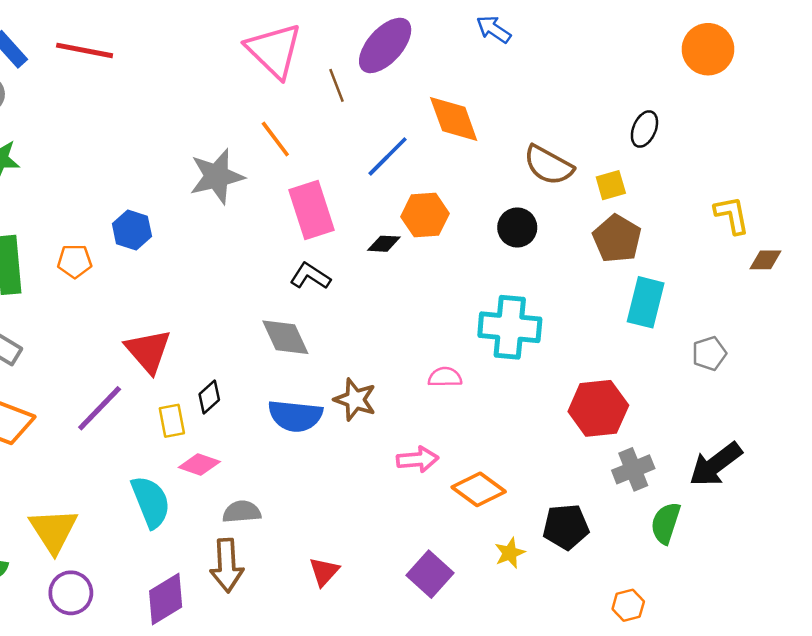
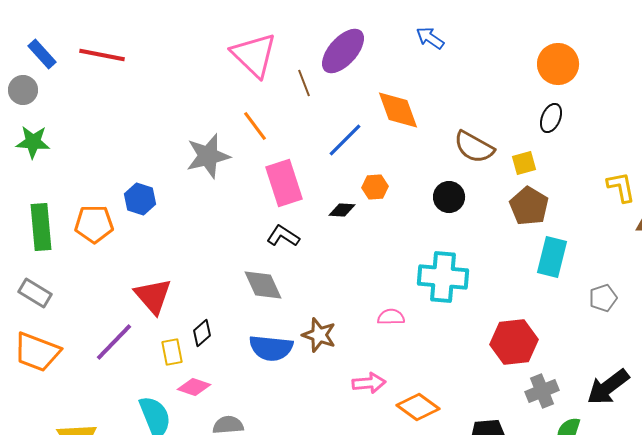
orange circle: (708, 49) -> (558, 64), moved
orange hexagon: (425, 215) -> (375, 187), size x0.7
orange pentagon: (75, 261) -> (94, 224), size x1.4

